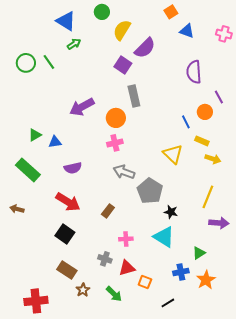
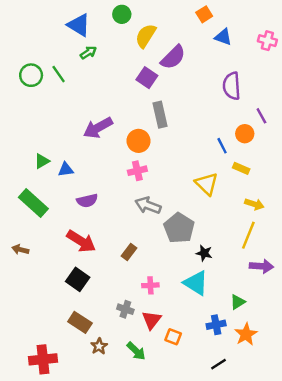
yellow arrow: (213, 159) -> (254, 204), moved
red triangle: (127, 268) -> (152, 320), turned -36
black line: (168, 303) -> (218, 364), moved

